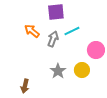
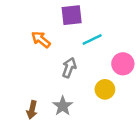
gray arrow: (53, 39) -> (69, 68), moved
gray star: (58, 71) -> (63, 106), moved

